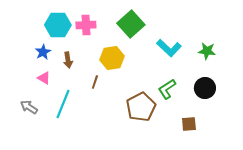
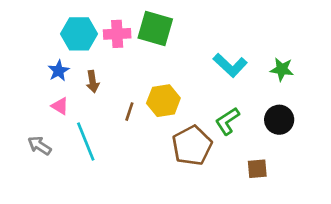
green square: (131, 24) -> (155, 28), moved, turned -32
yellow hexagon: (112, 58) -> (163, 101), moved
cyan line: (63, 104) -> (86, 141), turned -44

